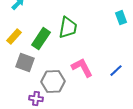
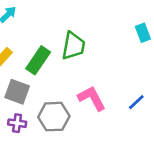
purple cross: (36, 99) -> (17, 123), moved

